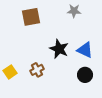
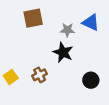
gray star: (74, 11) -> (67, 30), moved
blue triangle: (85, 50) -> (91, 22), moved

